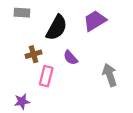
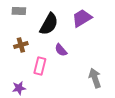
brown cross: (33, 54) -> (21, 45), moved
gray arrow: (110, 75) -> (95, 78), moved

